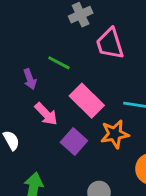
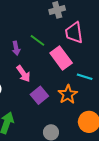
pink rectangle: (87, 101) -> (61, 58), moved
orange star: (115, 134) -> (68, 94), turned -30

